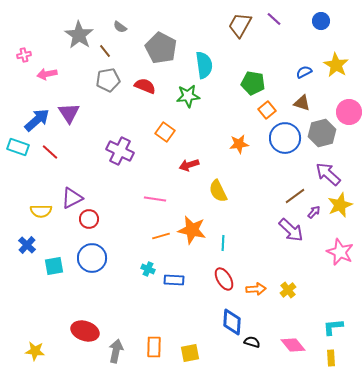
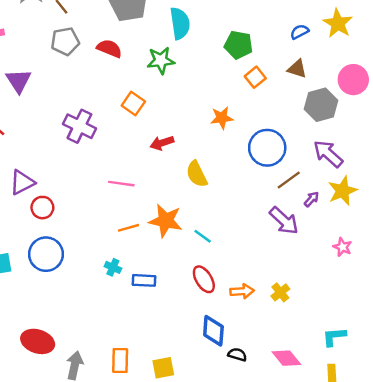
blue circle: (285, 138) -> (267, 148), moved
cyan line: (223, 243) -> (203, 236), turned -56
pink star: (340, 252) -> (343, 247), size x0.6

